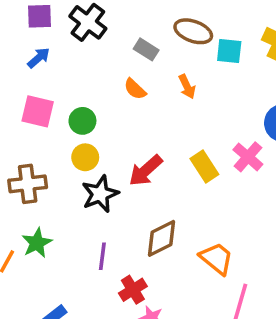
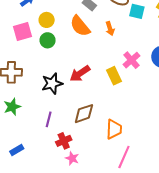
orange semicircle: (135, 89) -> (80, 26), size x1.6
pink square: (38, 111) -> (23, 31), turned -36
yellow circle: (85, 157) -> (47, 20), moved
pink cross: (248, 157) -> (131, 60), moved
orange trapezoid: (217, 258) -> (114, 129), turned 45

